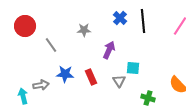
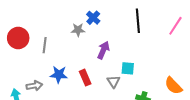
blue cross: (120, 18) -> (93, 18), moved
red circle: (25, 26) -> (18, 38), moved
gray line: (51, 45) -> (45, 45), turned 42

